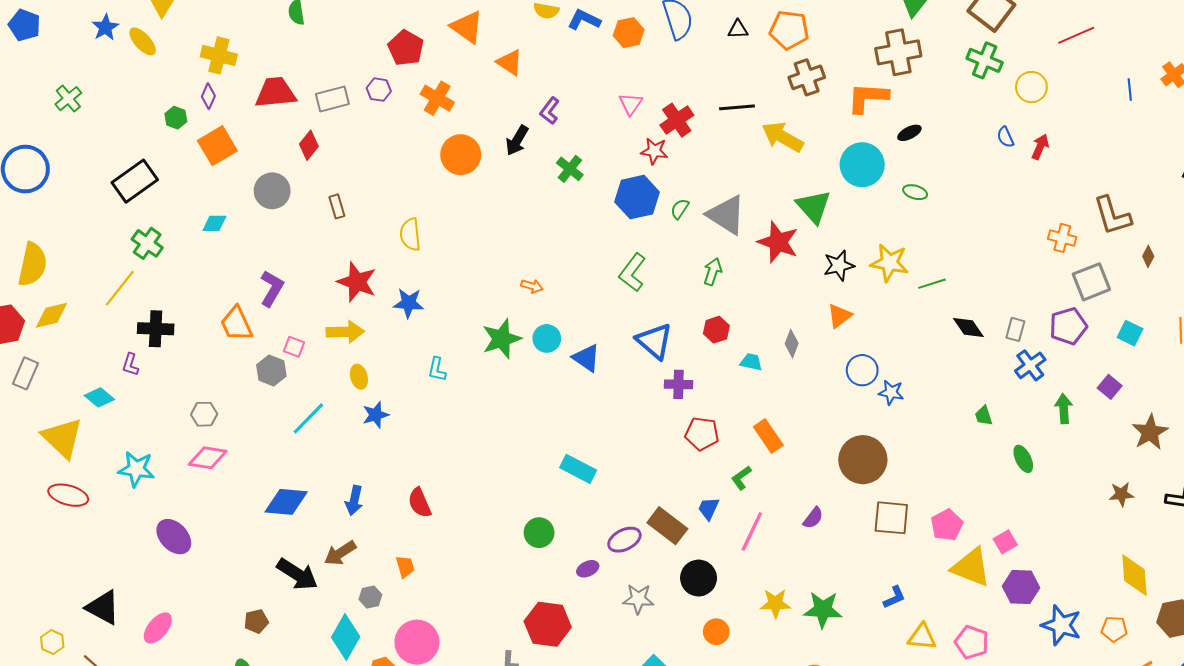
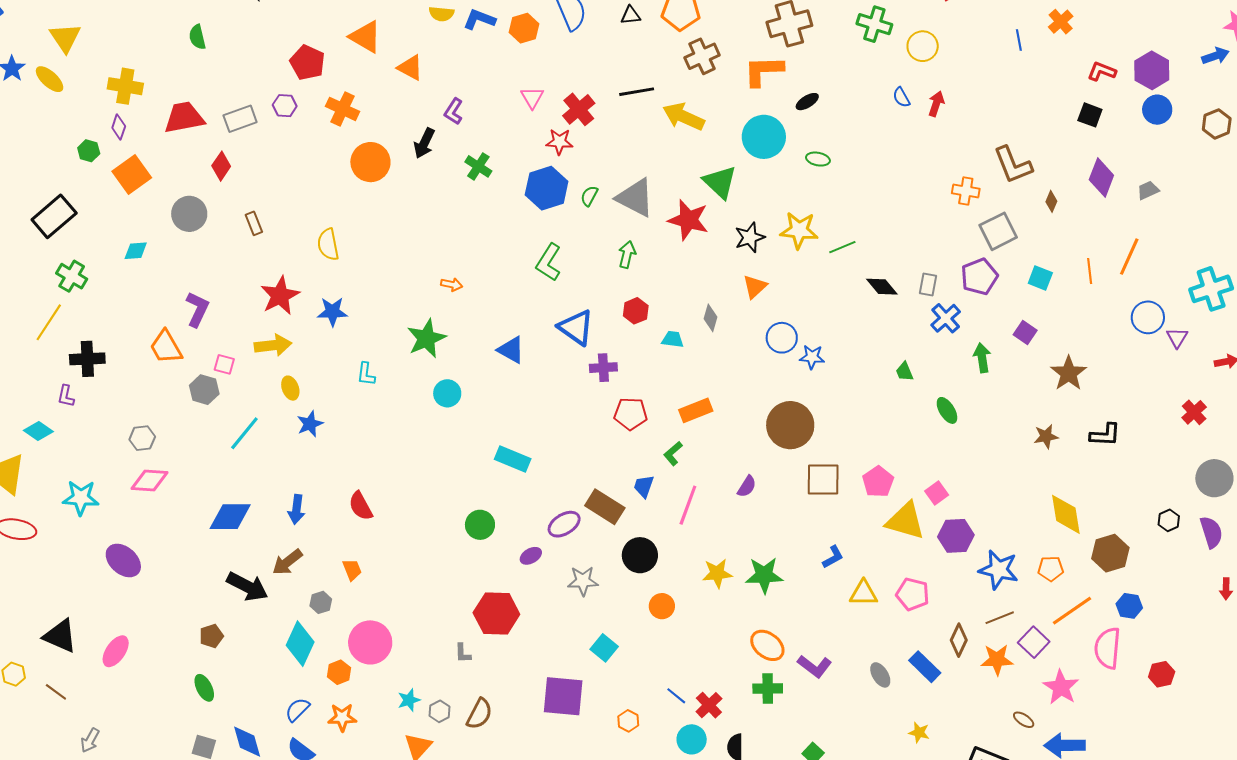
red star: (357, 282) -> (280, 296), turned 30
cyan circle: (547, 338) -> (447, 393), moved
orange rectangle: (768, 436) -> (696, 410), turned -72

